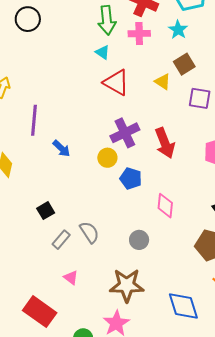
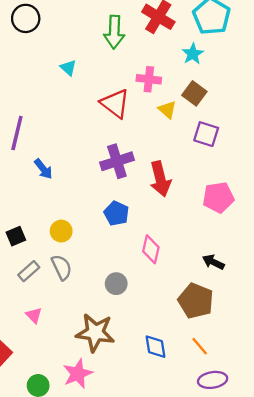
pink cross: (139, 34) -> (149, 79), moved
cyan triangle: (103, 52) -> (68, 68), moved
brown square: (184, 64) -> (194, 93), turned -30
yellow circle: (107, 158) -> (61, 231), moved
blue diamond: (183, 306) -> (155, 347), moved, size x0.7

